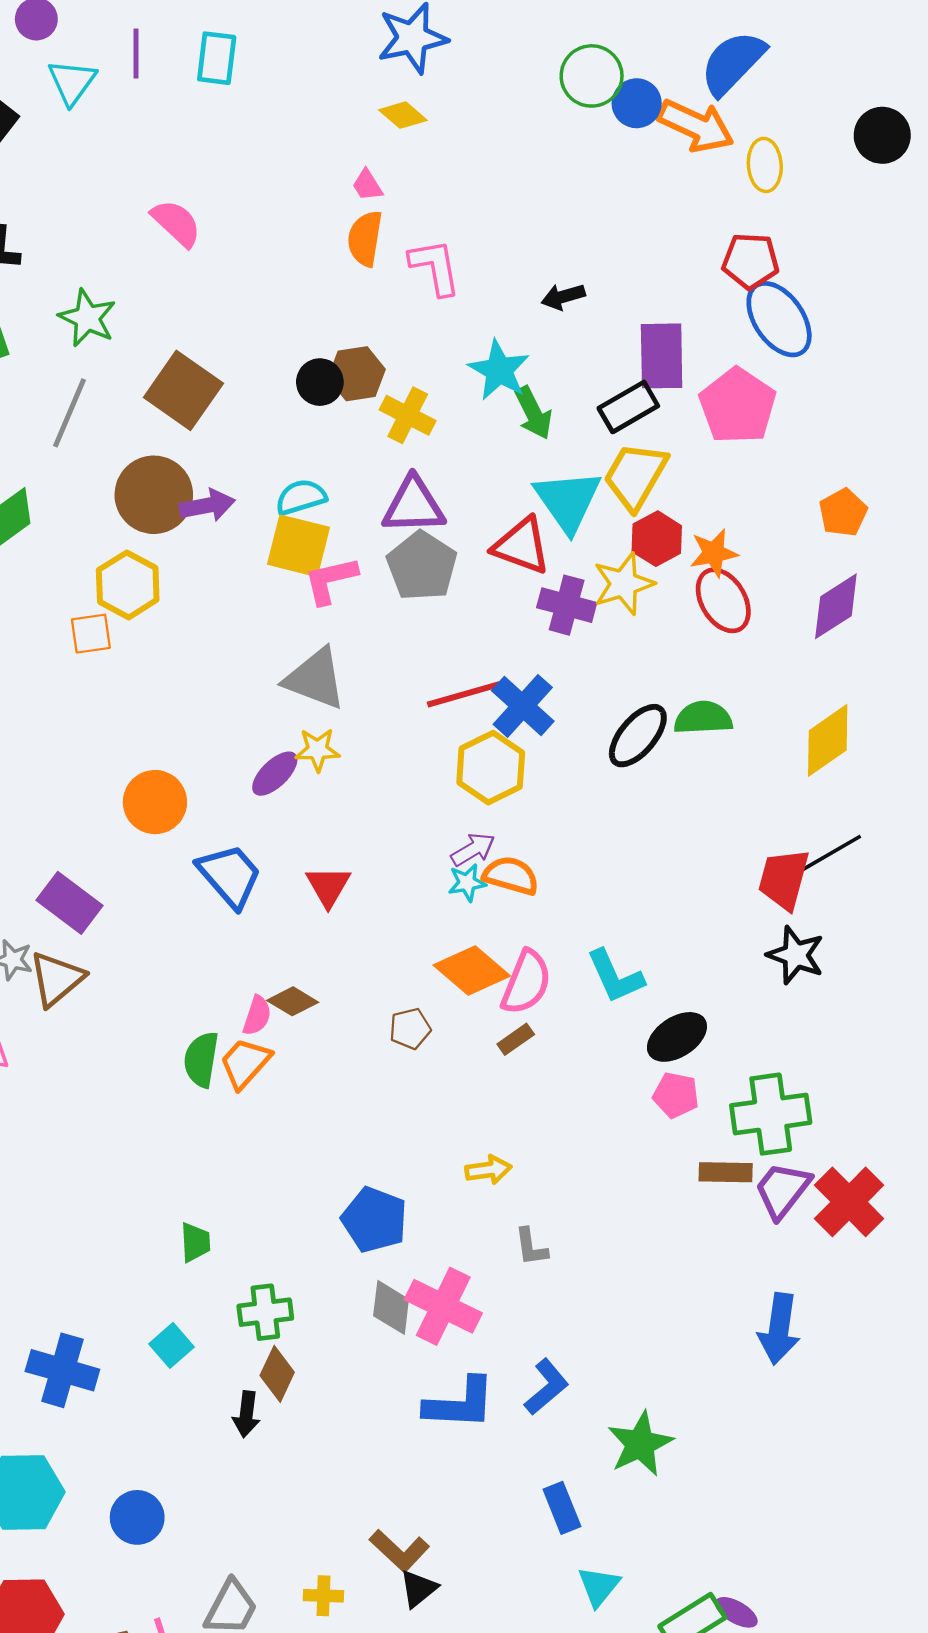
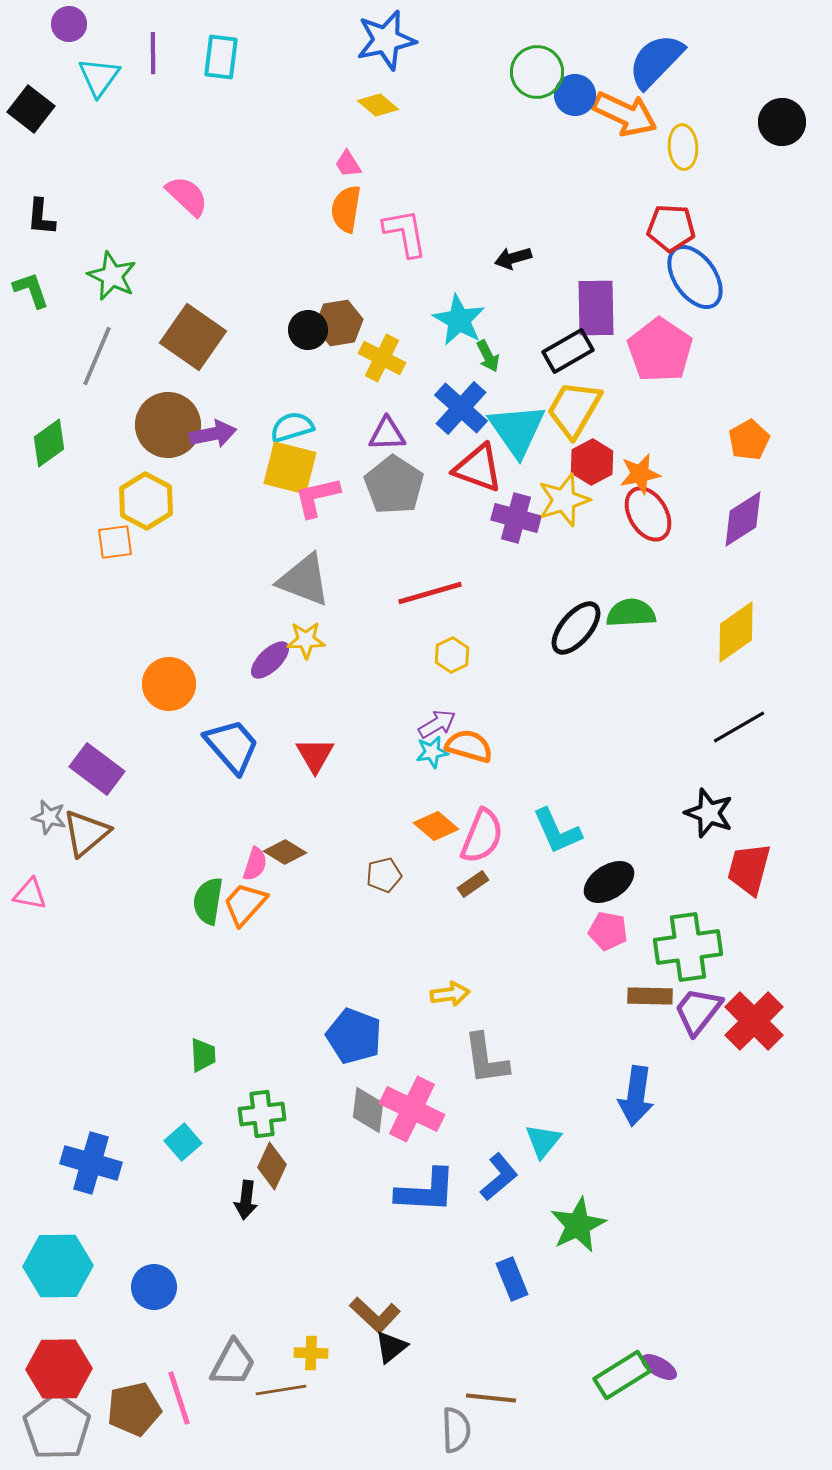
green arrow: (533, 413) -> (488, 356), size x0.7
purple triangle: (414, 505) -> (387, 434), size x0.7
blue cross: (523, 706) -> (461, 408), moved
yellow hexagon: (491, 768) -> (452, 655), size x0.6
red trapezoid: (784, 879) -> (749, 869), moved
orange diamond: (472, 971) -> (436, 826), size x0.7
gray L-shape: (531, 1247) -> (486, 1059), size x1.6
blue arrow: (779, 1329) -> (636, 1096), moved
cyan triangle: (599, 1586) -> (543, 1141), moved

